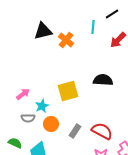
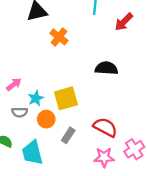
orange cross: (66, 40) -> (59, 37), moved
yellow square: (68, 91) -> (66, 98), moved
gray rectangle: (75, 131) -> (68, 135), moved

